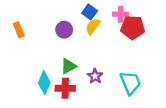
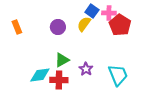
blue square: (90, 12) -> (92, 11), moved
red pentagon: (133, 27) -> (120, 25), turned 30
cyan diamond: (44, 83) -> (40, 75), turned 60

